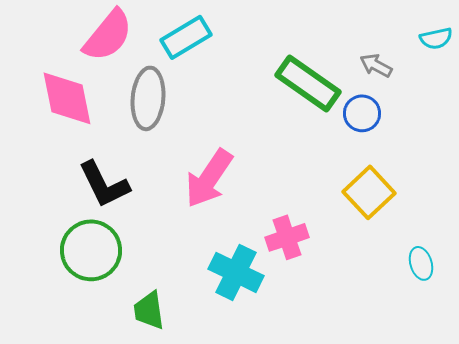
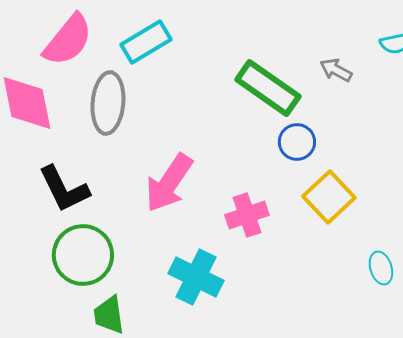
blue circle: (362, 113) -> (297, 142), moved
pink cross: (287, 237) -> (247, 215), moved
green circle: (91, 250) -> (83, 255), moved

